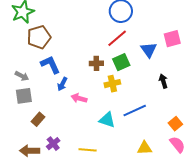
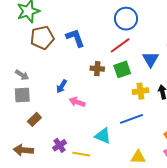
blue L-shape: (50, 65) -> (75, 38), moved
yellow cross: (112, 84) -> (140, 91), moved
cyan triangle: (107, 120) -> (103, 136), moved
purple cross: (53, 144) -> (60, 145), moved

